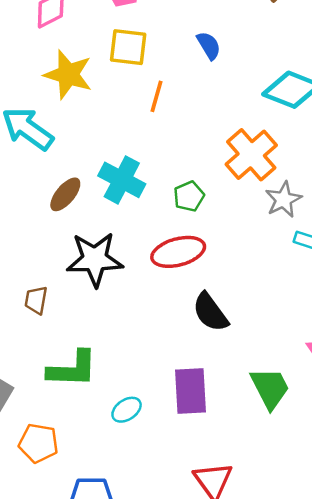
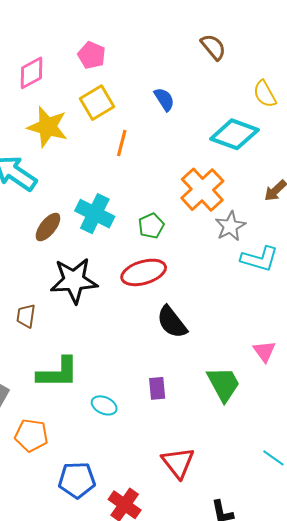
yellow square: (128, 47) -> (97, 103), turned -36
purple rectangle: (191, 391) -> (157, 388), size x0.6
cyan ellipse: (127, 410) -> (104, 405), turned 60

